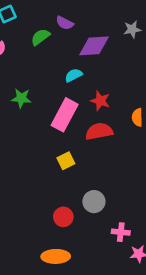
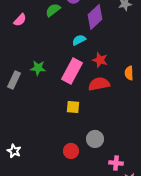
purple diamond: (94, 46) -> (95, 17), turned -40
green star: (21, 98) -> (38, 68), moved
yellow square: (66, 161) -> (73, 107), turned 32

